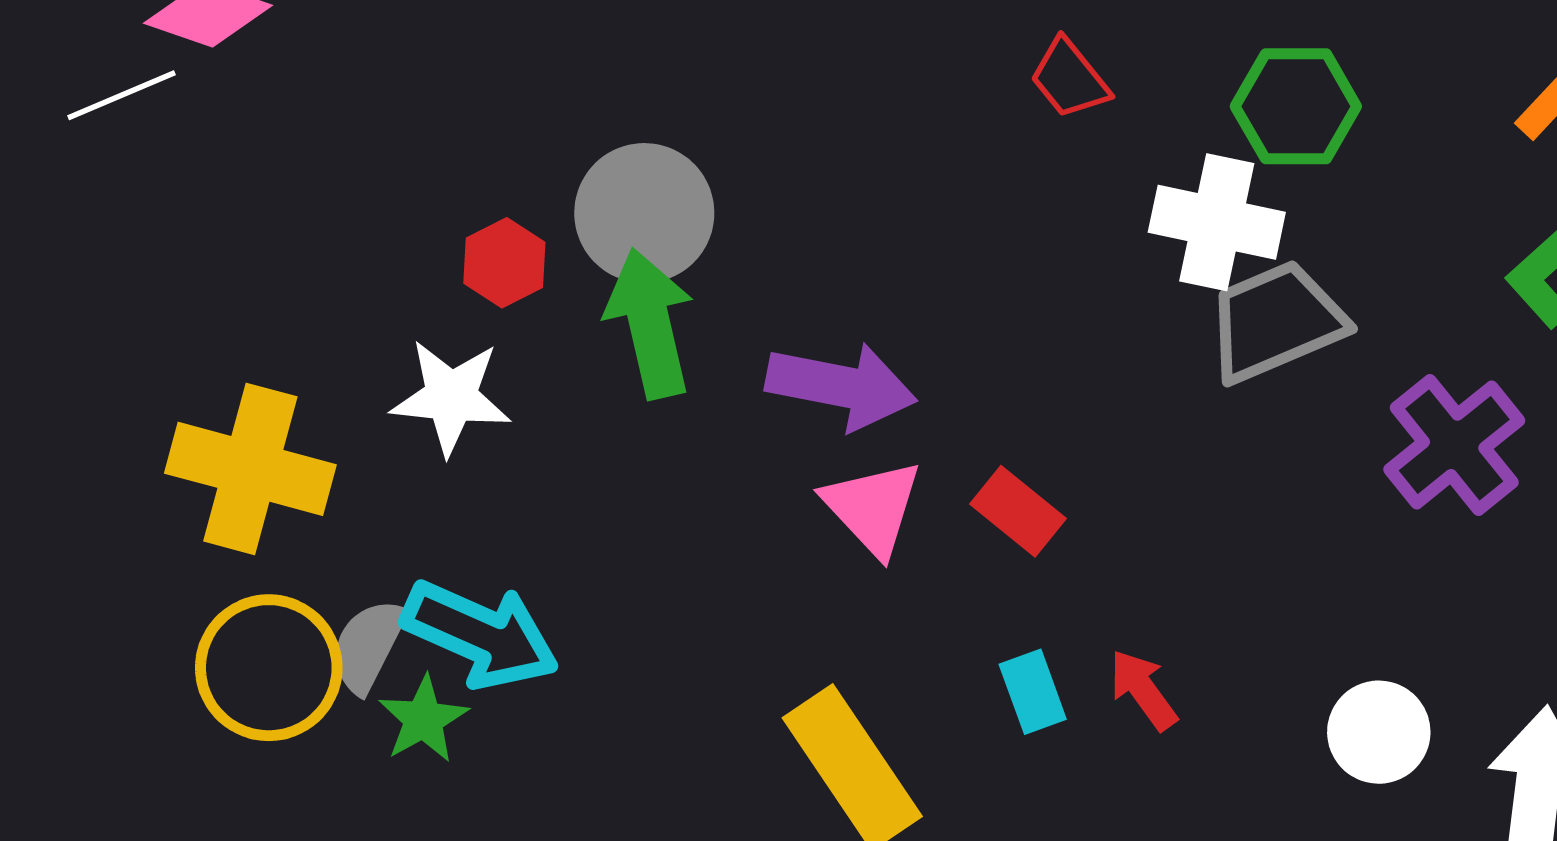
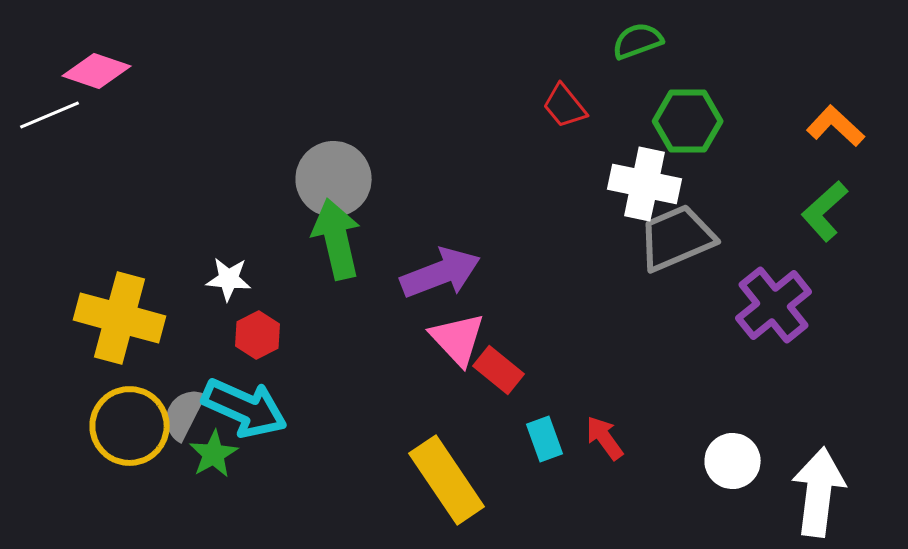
red hexagon: (504, 263) -> (258, 335), moved
purple arrow: (841, 386) -> (441, 273), turned -32
white star: (451, 397) -> (229, 279), size x0.7
red rectangle: (1018, 511) -> (499, 370), moved

